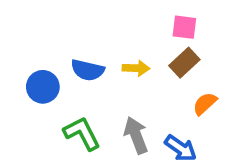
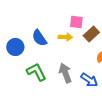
pink square: (184, 27) -> (76, 22), moved
blue semicircle: (88, 70) -> (39, 38), turned 42

